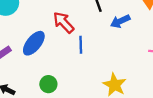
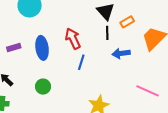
blue ellipse: (34, 43) -> (42, 48), turned -65

